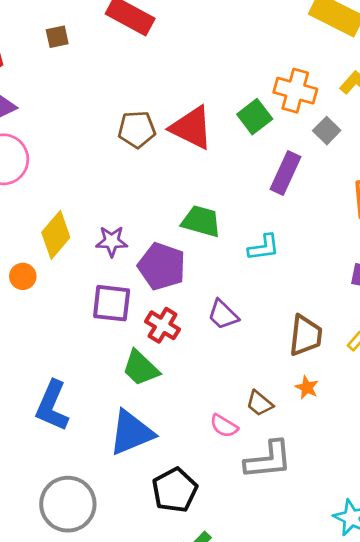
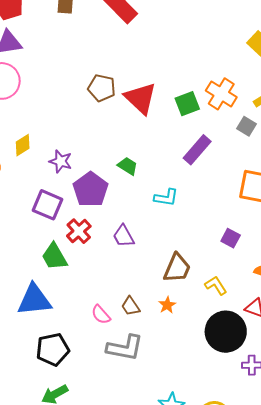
gray square: (327, 131) -> (246, 126), moved, turned -30
green trapezoid: (201, 221) -> (128, 166), size x0.7
yellow diamond: (56, 235) -> (23, 145), size x0.7

